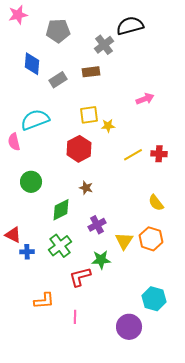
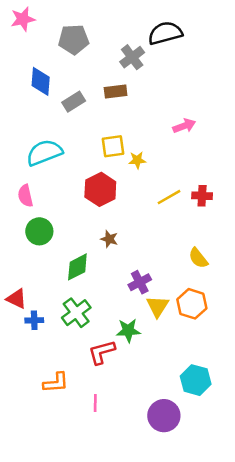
pink semicircle: (14, 142) -> (25, 196), moved
purple cross: (97, 225) -> (140, 282), moved

